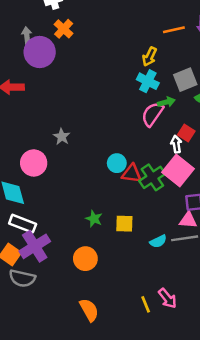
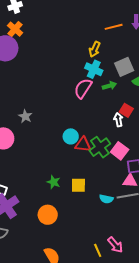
orange cross: (64, 29) -> (15, 29), moved
pink semicircle: (153, 114) -> (83, 88), moved
pink square: (178, 171) -> (120, 151), moved, size x0.7
cyan semicircle: (158, 241) -> (106, 199), turned 40

